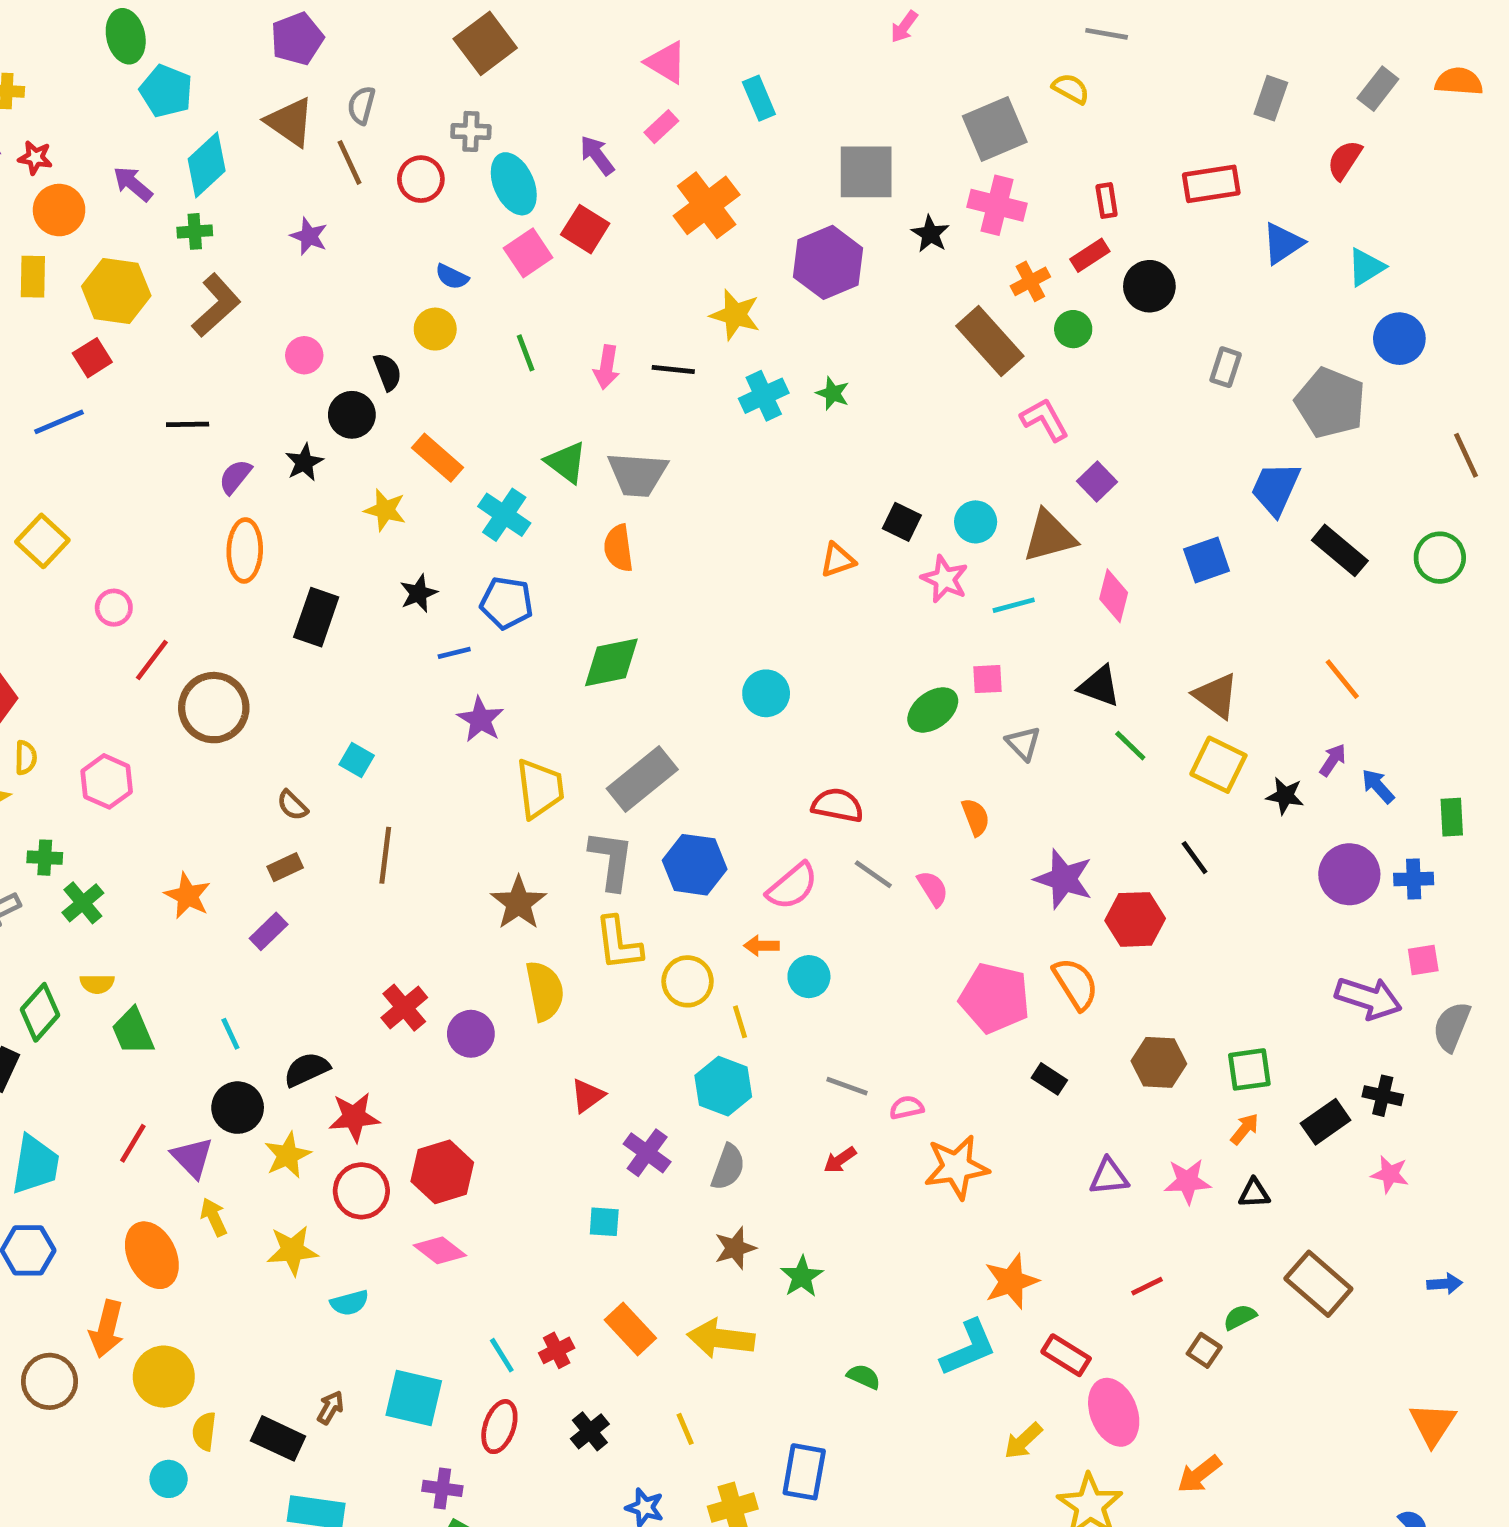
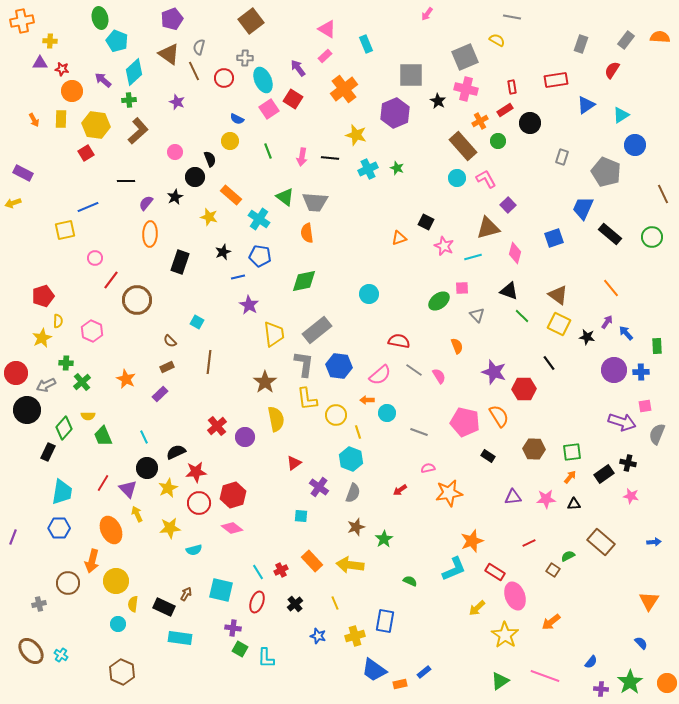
blue line: (59, 422) -> (88, 207), moved
cyan circle: (976, 522) -> (457, 178), moved
yellow square: (42, 541) -> (65, 230), turned 35
gray line: (847, 1086) -> (419, 432), moved

